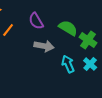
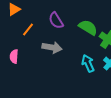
gray arrow: (44, 46) -> (52, 47), moved

